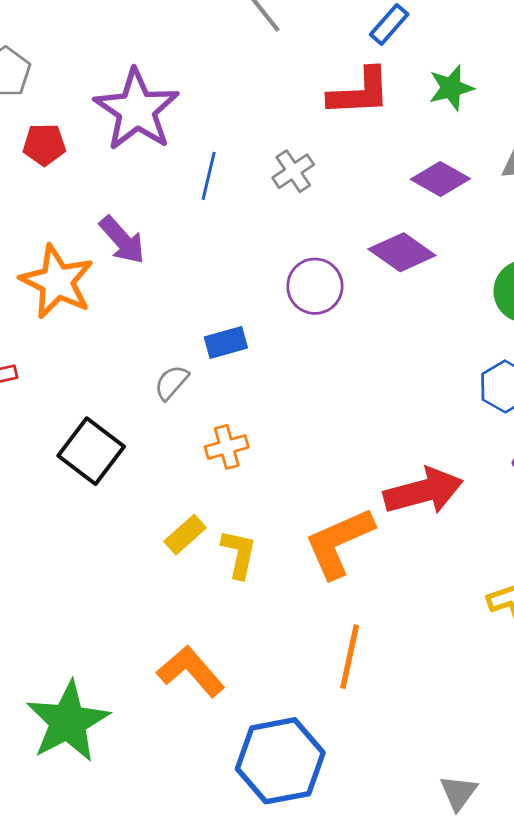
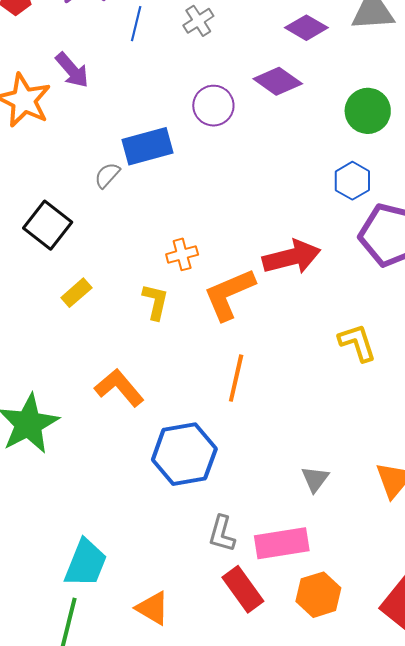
blue rectangle: (226, 342) -> (148, 146), size x1.6
orange cross: (227, 447) -> (182, 254), moved
yellow rectangle: (185, 535) -> (76, 293), moved

